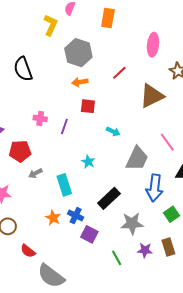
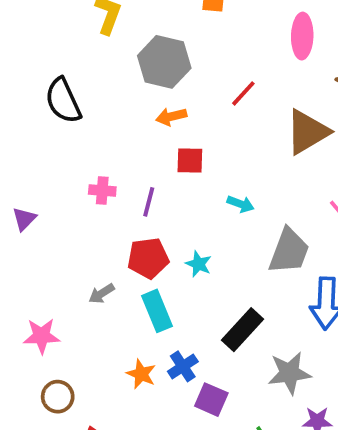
red pentagon: (20, 151) -> (148, 258), moved
blue cross: (76, 216) -> (183, 366), turned 35

